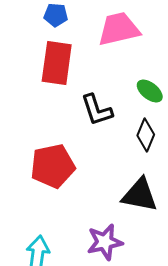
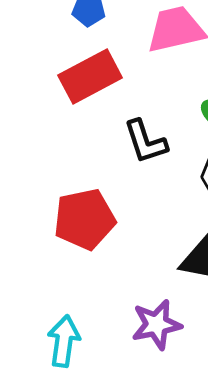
red rectangle: (57, 63) -> (90, 77), turned 54

